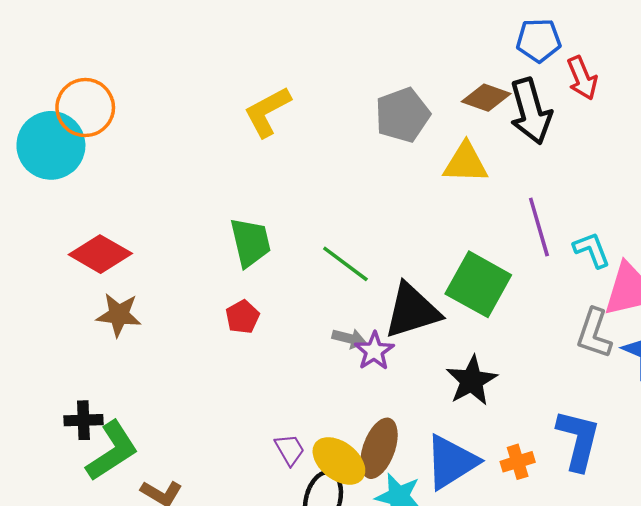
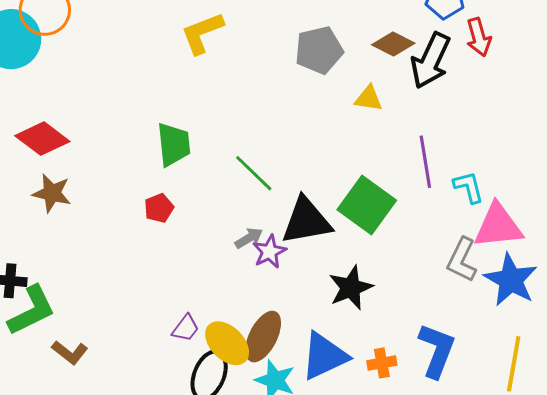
black arrow: (531, 111) -> (431, 61), turned 34
yellow triangle: (466, 163) -> (369, 98), size x0.7
gray arrow: (349, 338) -> (249, 238), turned -52
purple trapezoid: (290, 450) -> (186, 328), turned 60

